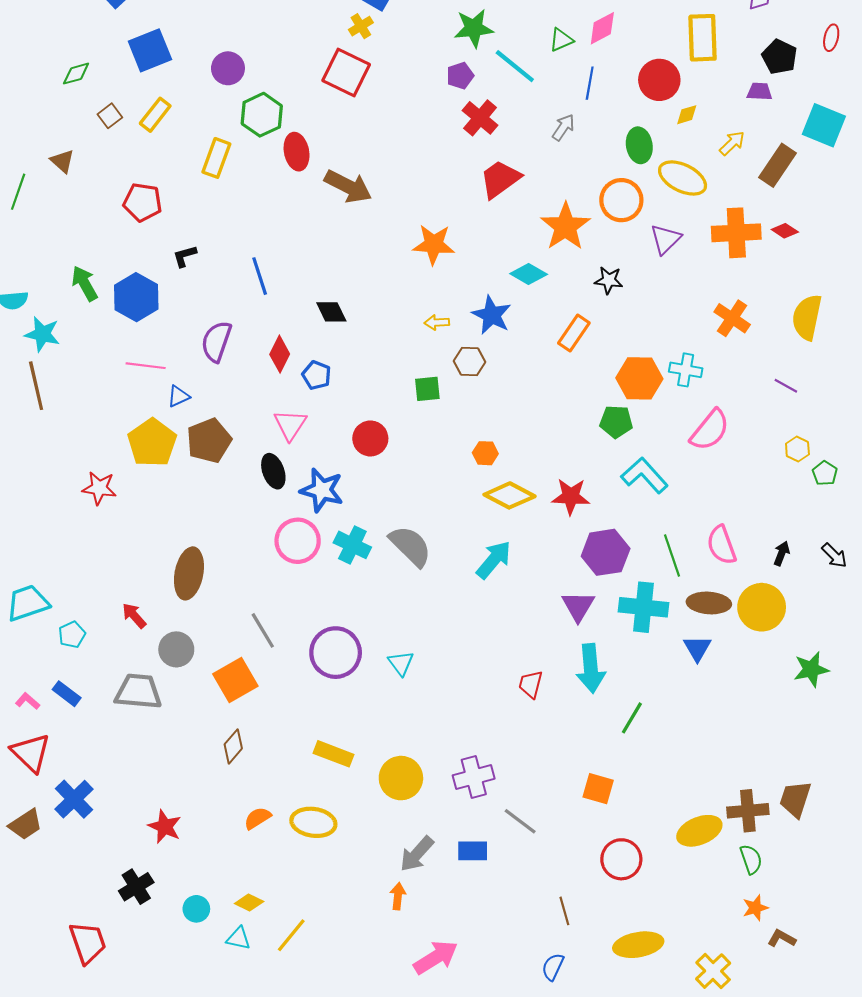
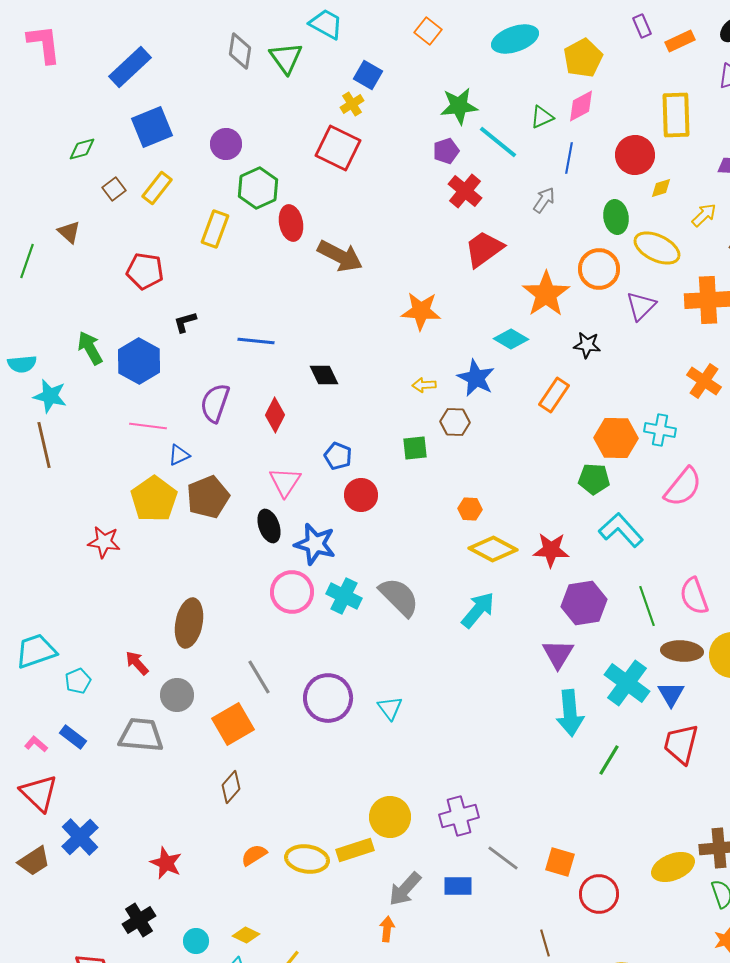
blue line: (260, 276) -> (256, 341), turned -66
blue pentagon: (317, 375) -> (338, 456), moved
cyan cross: (643, 607) -> (627, 683), moved, turned 30
red trapezoid: (531, 684) -> (681, 744), moved, size x1.5
yellow rectangle: (333, 754) -> (355, 850), moved, turned -39
orange square: (598, 789) -> (560, 862), moved

